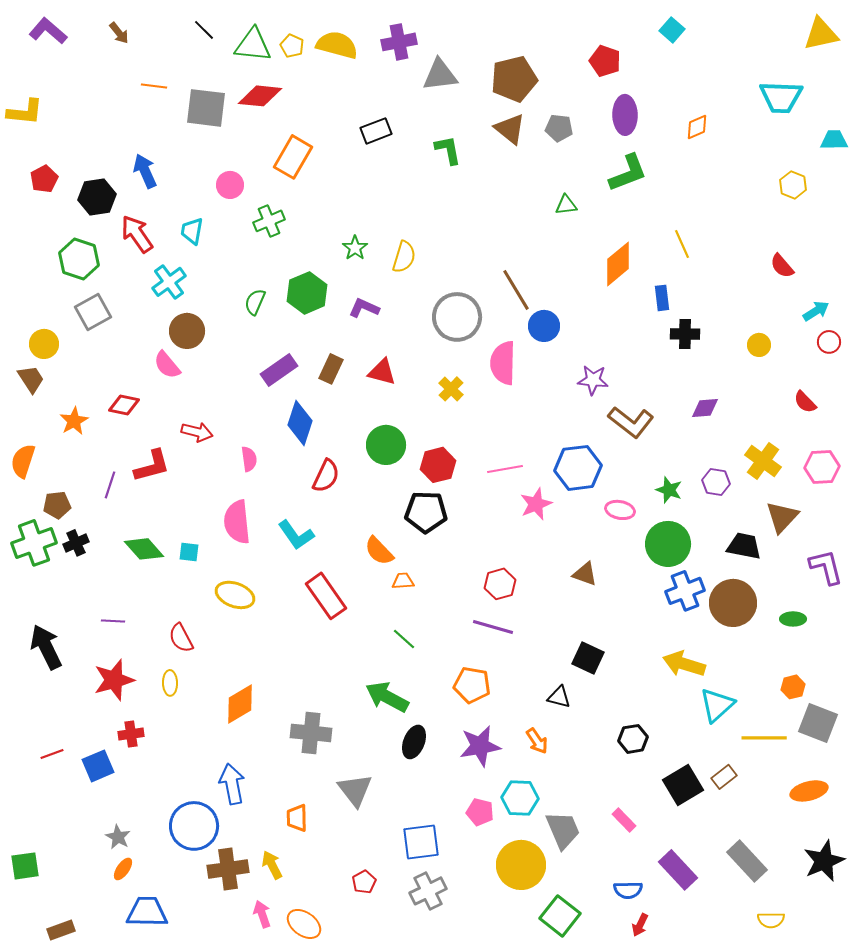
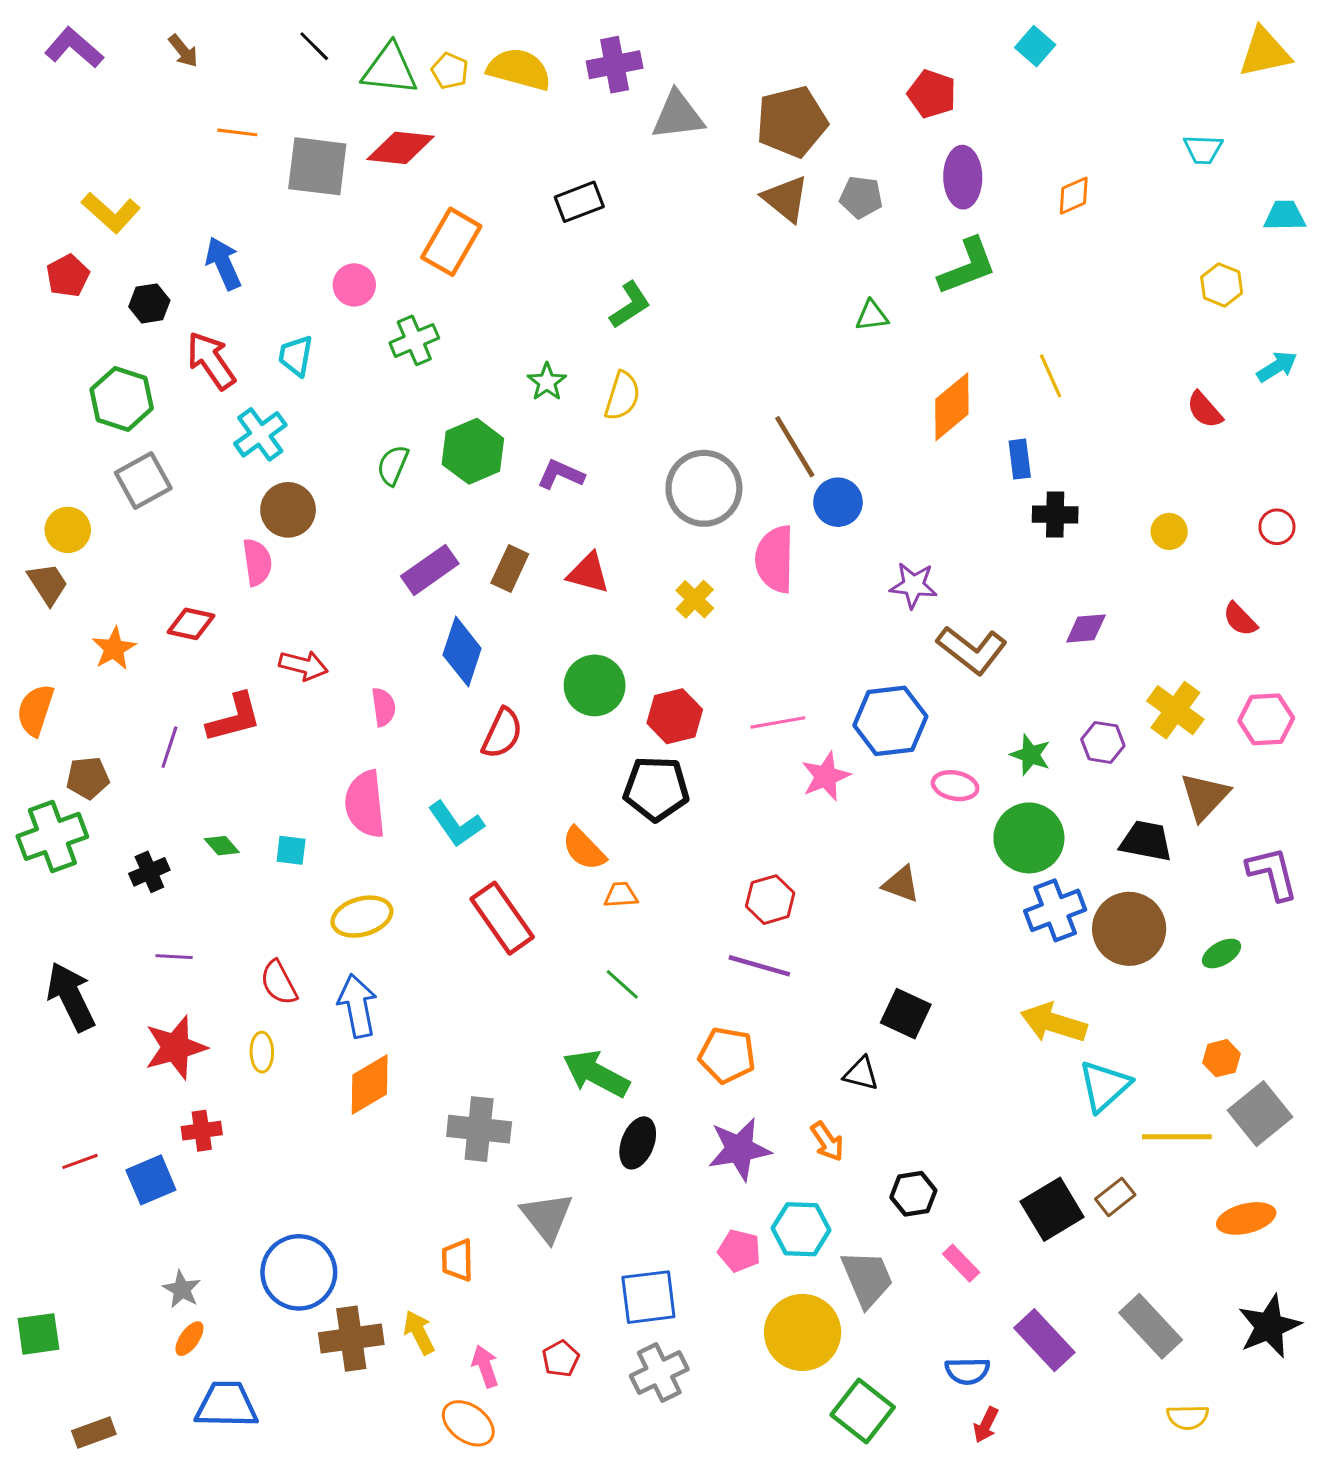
cyan trapezoid: (781, 97) -> (1203, 149), size x0.6
yellow L-shape: (25, 112) -> (111, 213), moved, turned 36
green L-shape: (448, 150) -> (630, 305), moved, turned 68
black hexagon: (97, 197) -> (149, 303), size x0.7
cyan arrow: (816, 311) -> (1277, 367), moved
pink semicircle: (167, 365) -> (257, 562), turned -148
black cross: (76, 543) -> (149, 872), moved
green diamond: (144, 549) -> (222, 846), size x0.6
yellow ellipse: (235, 595) -> (362, 917), turned -36
green ellipse: (793, 619) -> (1222, 954), turned -30
gray square: (818, 723) -> (1260, 1114), turned 30
black hexagon: (633, 739) -> (913, 1194), moved
blue arrow: (232, 784) -> (357, 1006), moved
pink arrow: (262, 914) -> (485, 1366), moved

